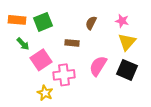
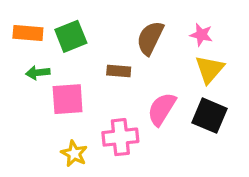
brown semicircle: (91, 23) -> (150, 38), size x1.5
green arrow: (23, 44) -> (38, 73), turned 128
pink square: (41, 60) -> (68, 99), turned 30
pink cross: (64, 75) -> (120, 137), moved

